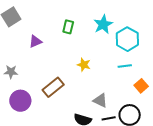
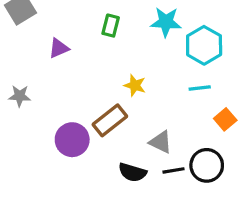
cyan star: (103, 24) -> (166, 22), turned 30
brown rectangle: (53, 87) -> (110, 120), moved
purple circle: (20, 101) -> (72, 140), moved

